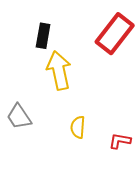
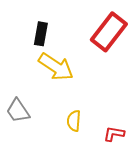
yellow arrow: (59, 70) -> (56, 67), turned 135

